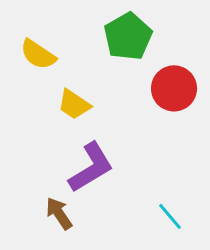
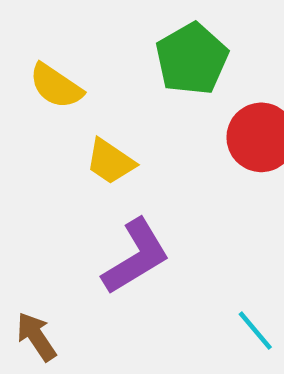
brown arrow: (59, 213) -> (36, 337), moved

